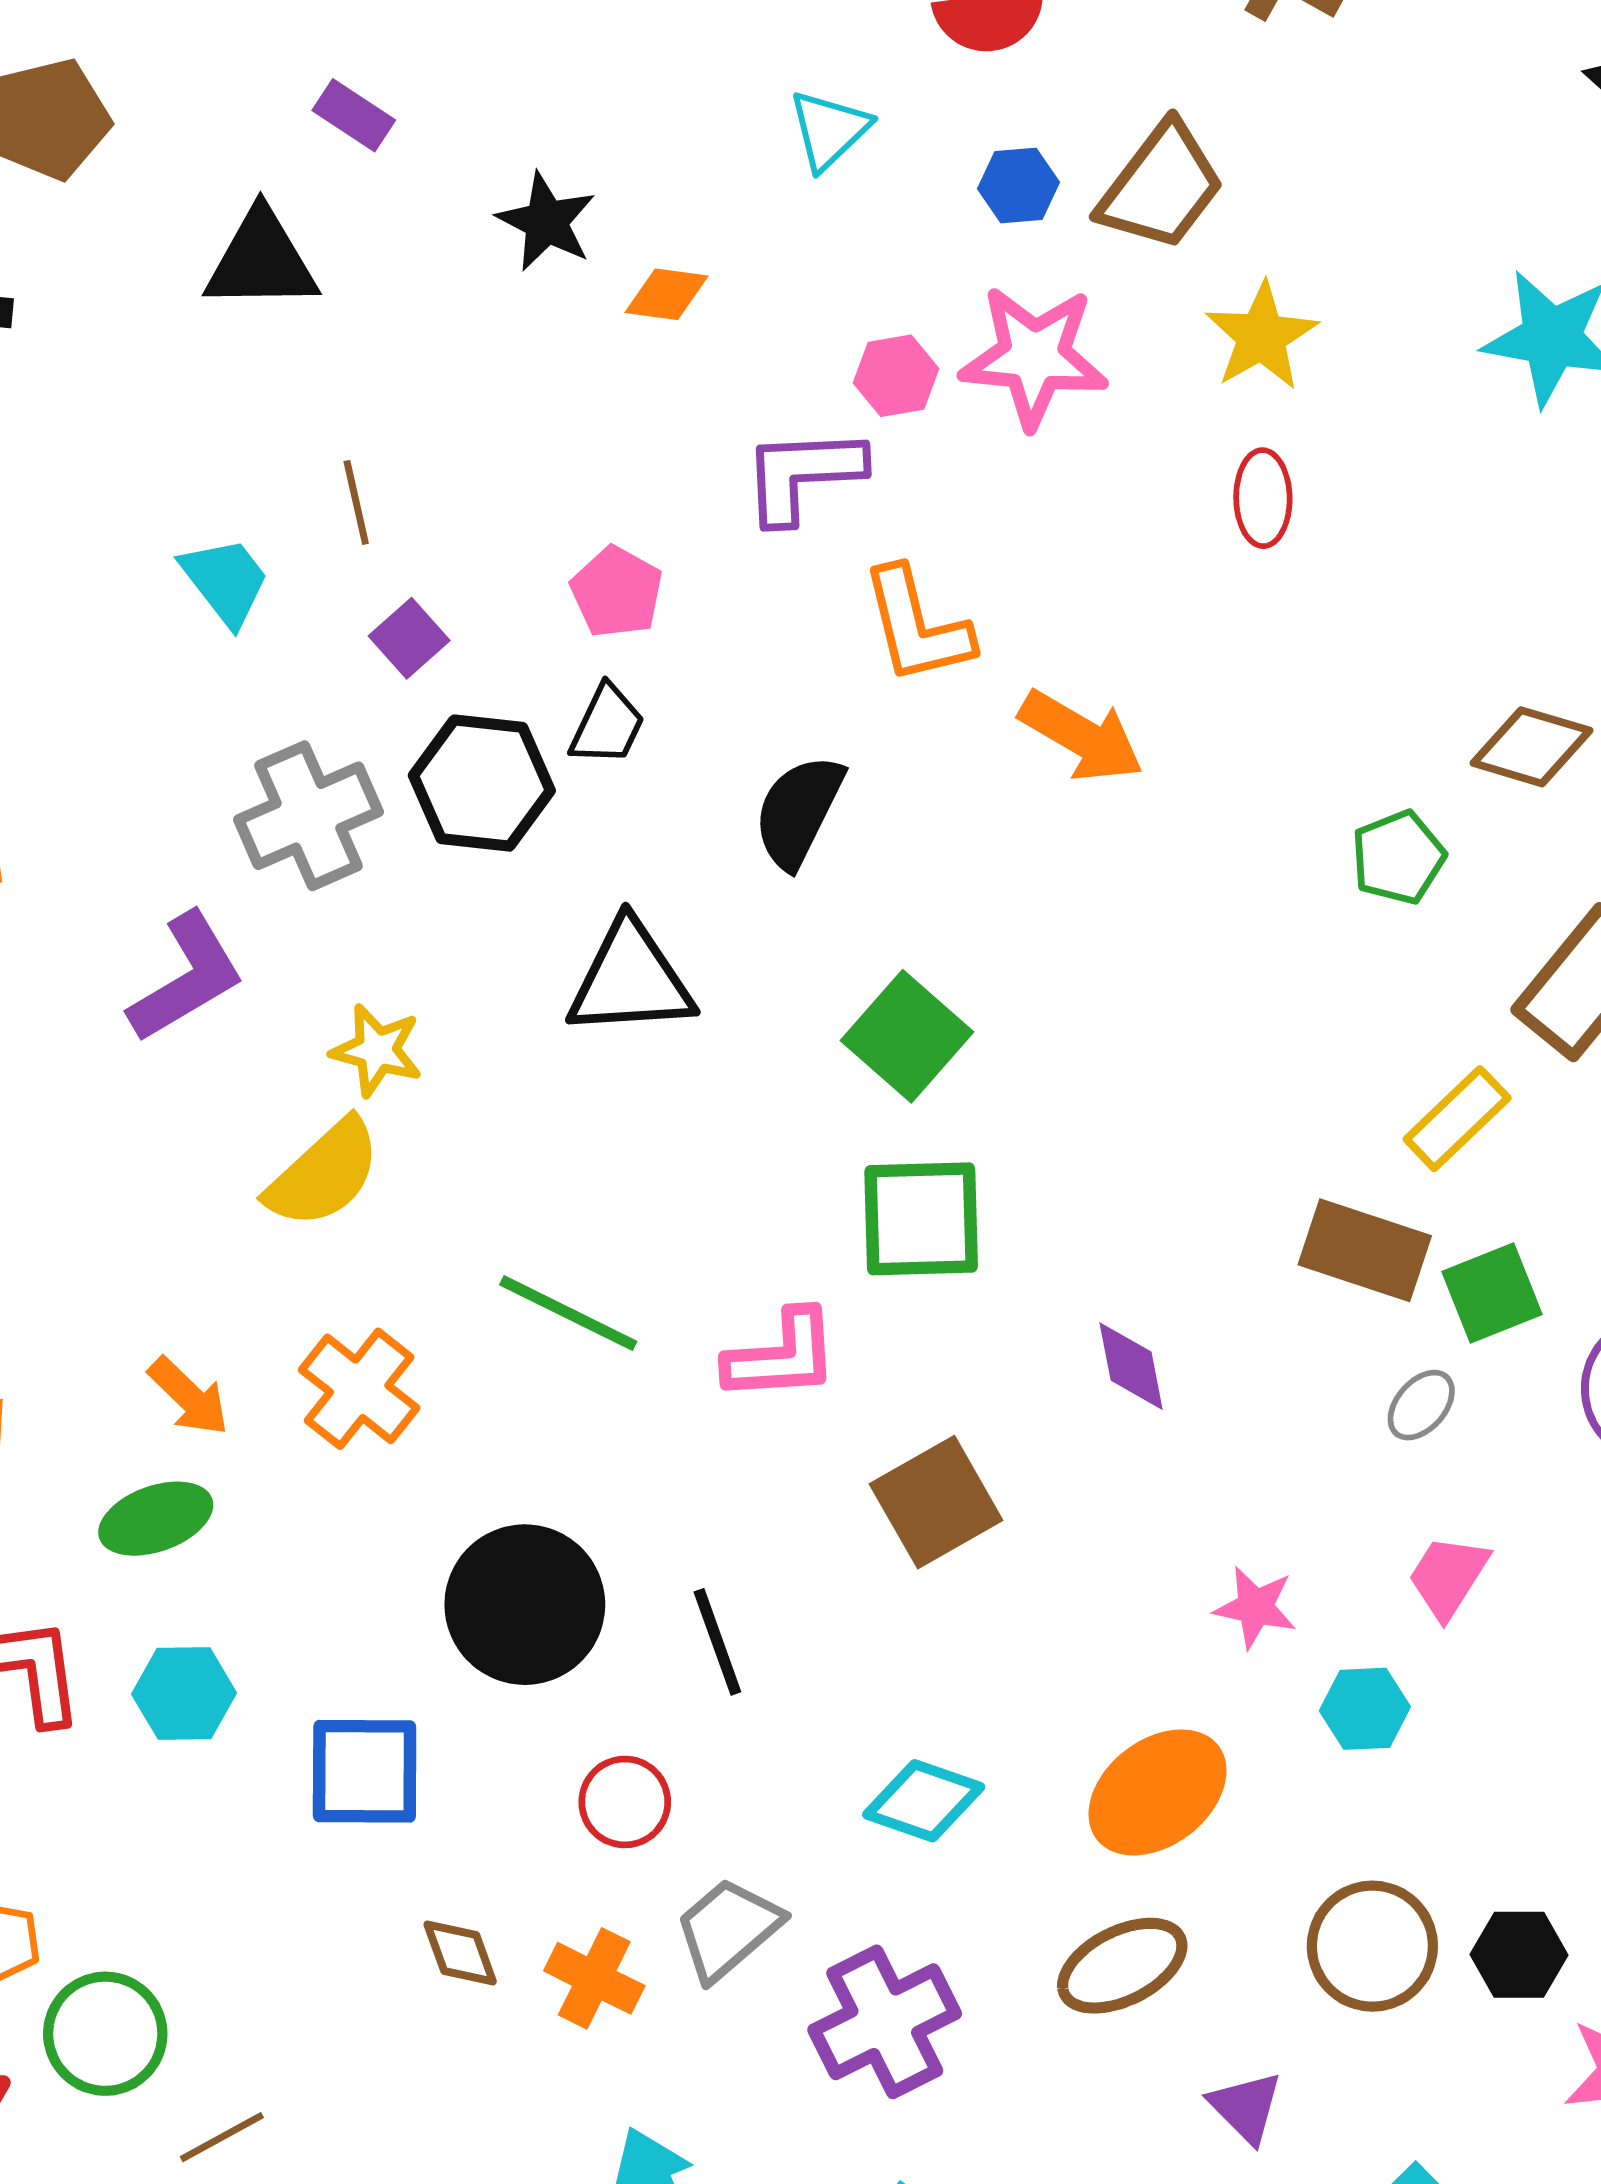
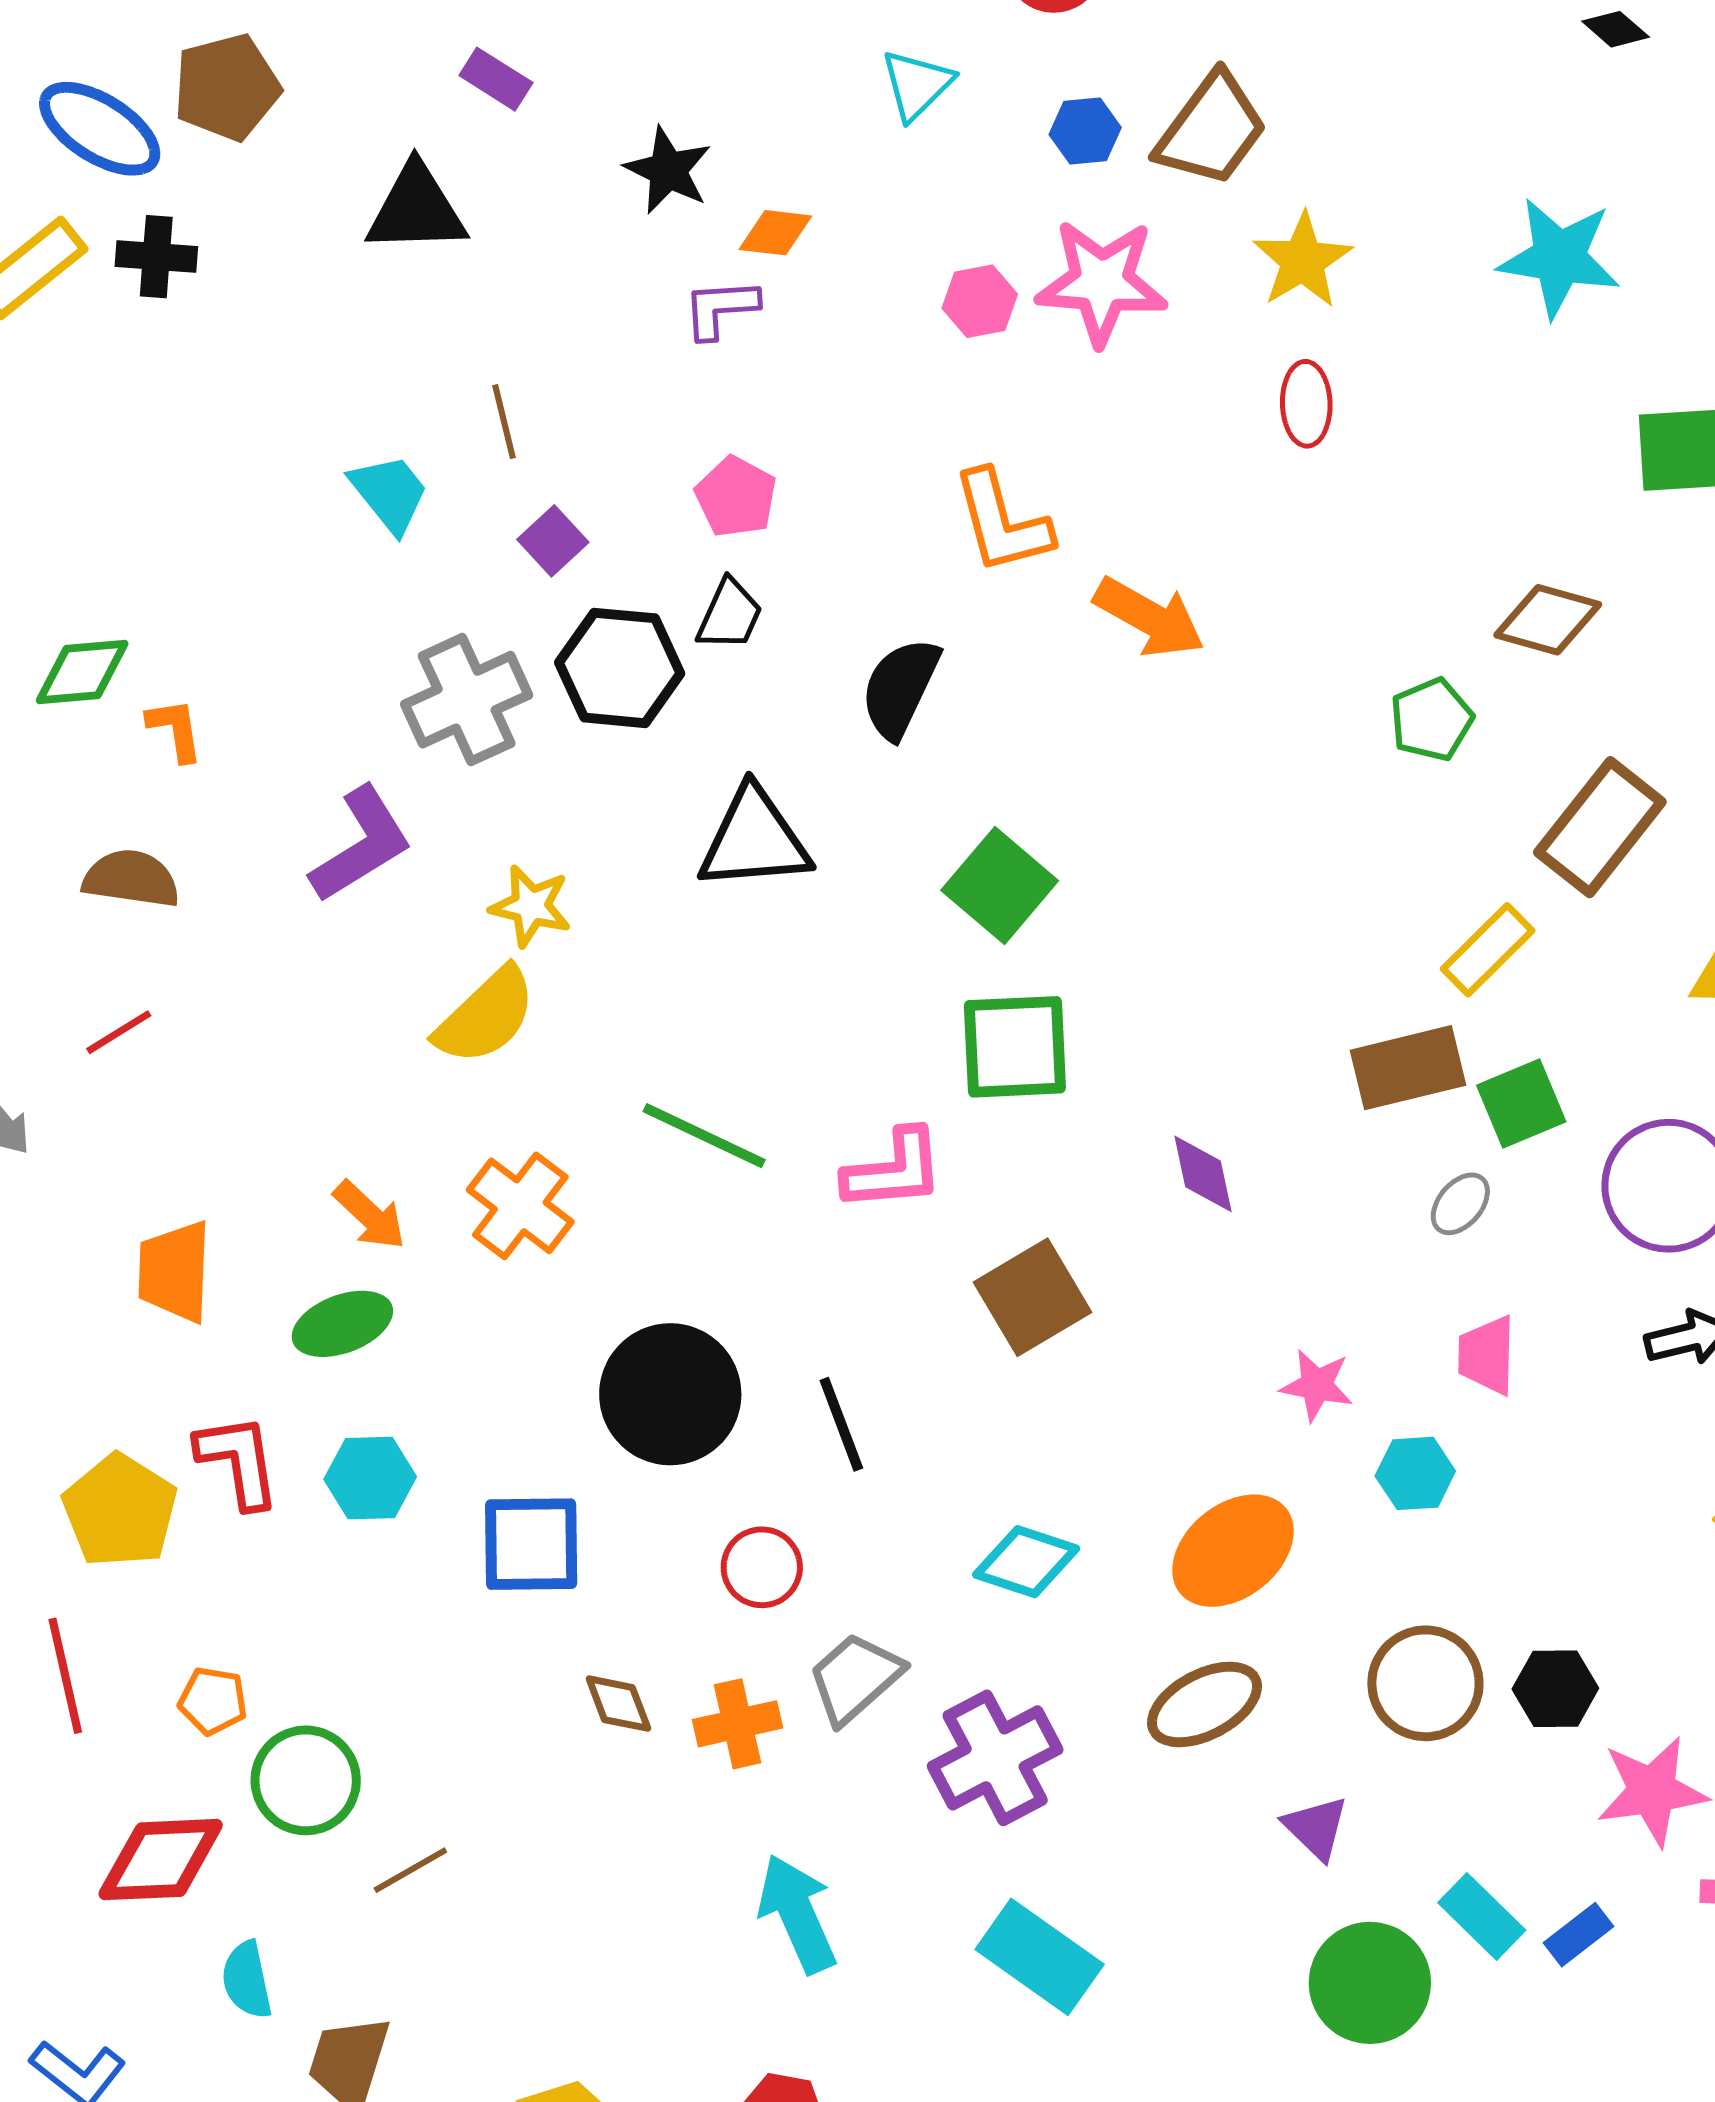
purple L-shape: (803, 475) -> (720, 308), moved, size x0.7
brown rectangle: (1365, 1250) -> (1408, 1068), turned -31
pink trapezoid: (1448, 1577) -> (1487, 1355), turned -30
orange cross: (594, 1978) -> (737, 1724), turned -38

